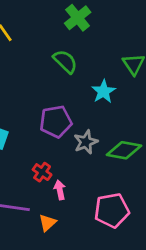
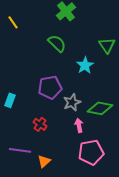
pink arrow: (60, 190) -> (79, 125), moved

